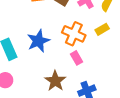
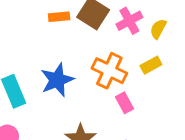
pink rectangle: (77, 58) -> (125, 103), moved

